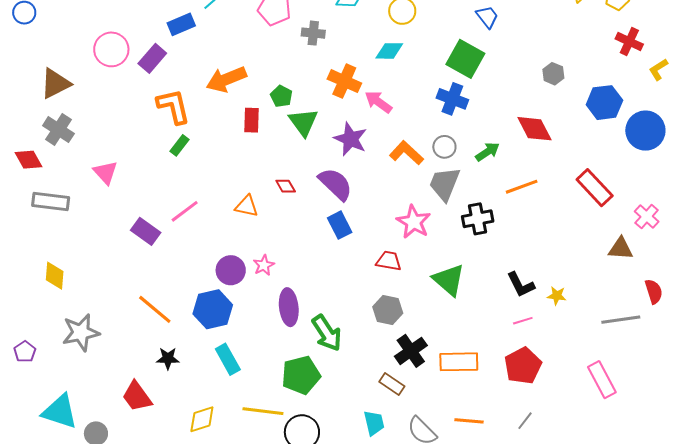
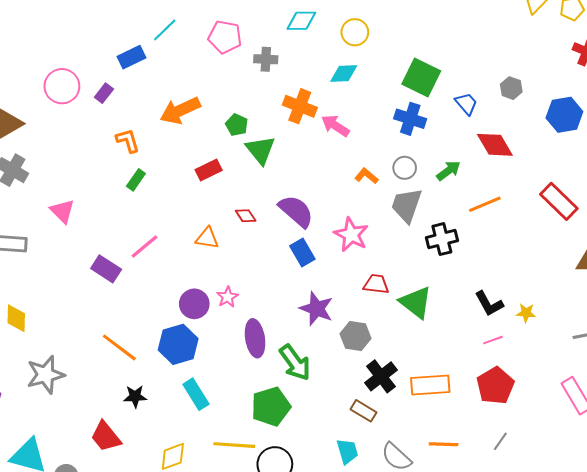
blue trapezoid: (487, 17) -> (466, 104), moved
purple rectangle: (152, 58) -> (104, 93), size x0.7
orange L-shape: (173, 106) -> (128, 141), size x0.7
red rectangle: (251, 120) -> (209, 170), moved, turned 65
purple star: (350, 139) -> (316, 309), moved
orange L-shape: (406, 153) -> (366, 176), size x0.7
pink star: (414, 222) -> (351, 235), moved
red trapezoid: (389, 261) -> (376, 284), moved

